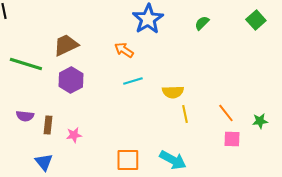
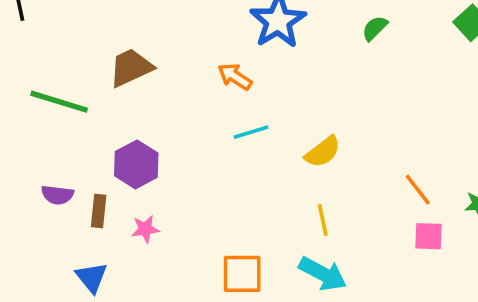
purple hexagon: (71, 80) -> (136, 164), moved
yellow semicircle: (173, 92) -> (323, 152), turned -35
yellow line: (185, 114) -> (323, 220), moved

